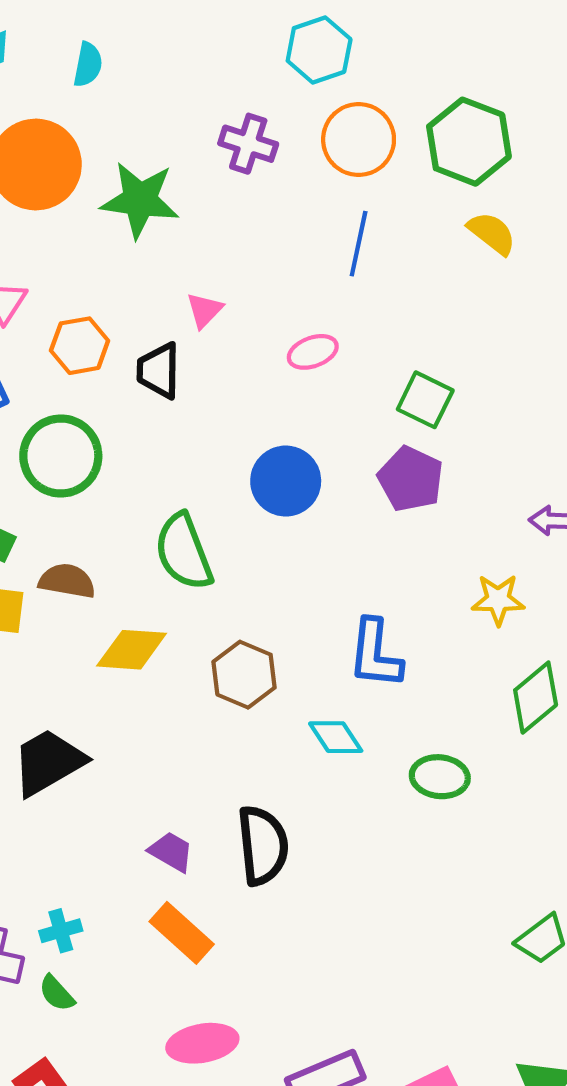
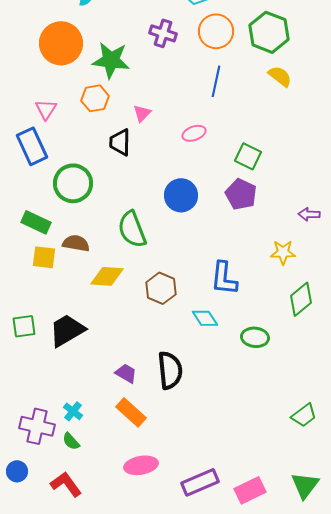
orange hexagon: (80, 346) -> (95, 98), moved
cyan cross: (61, 931) -> (73, 411), turned -36

